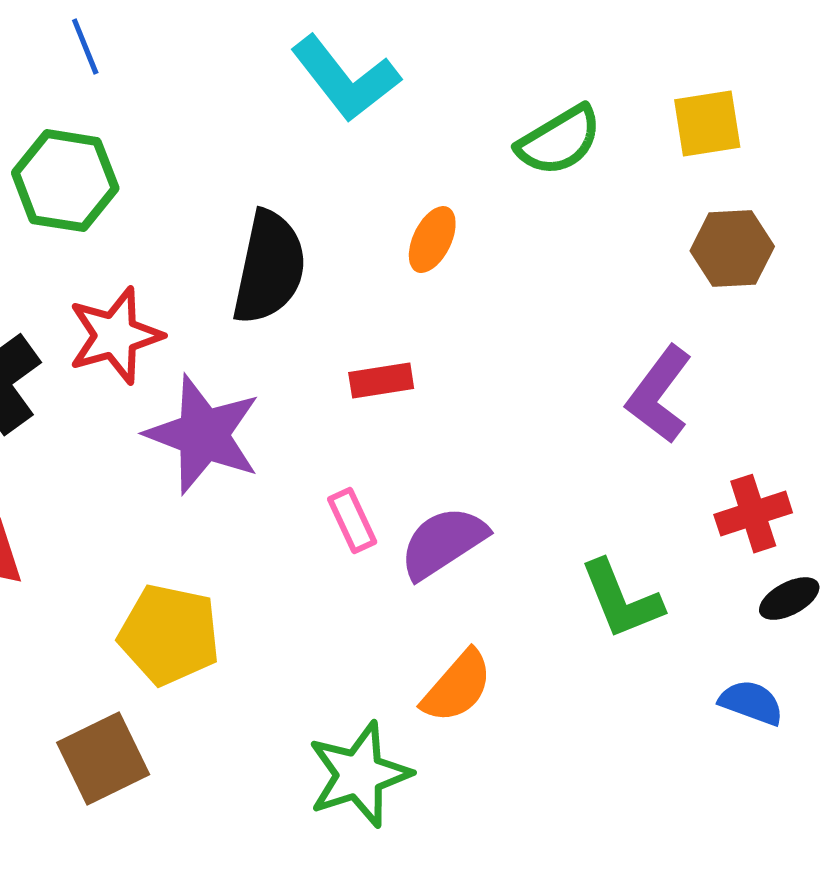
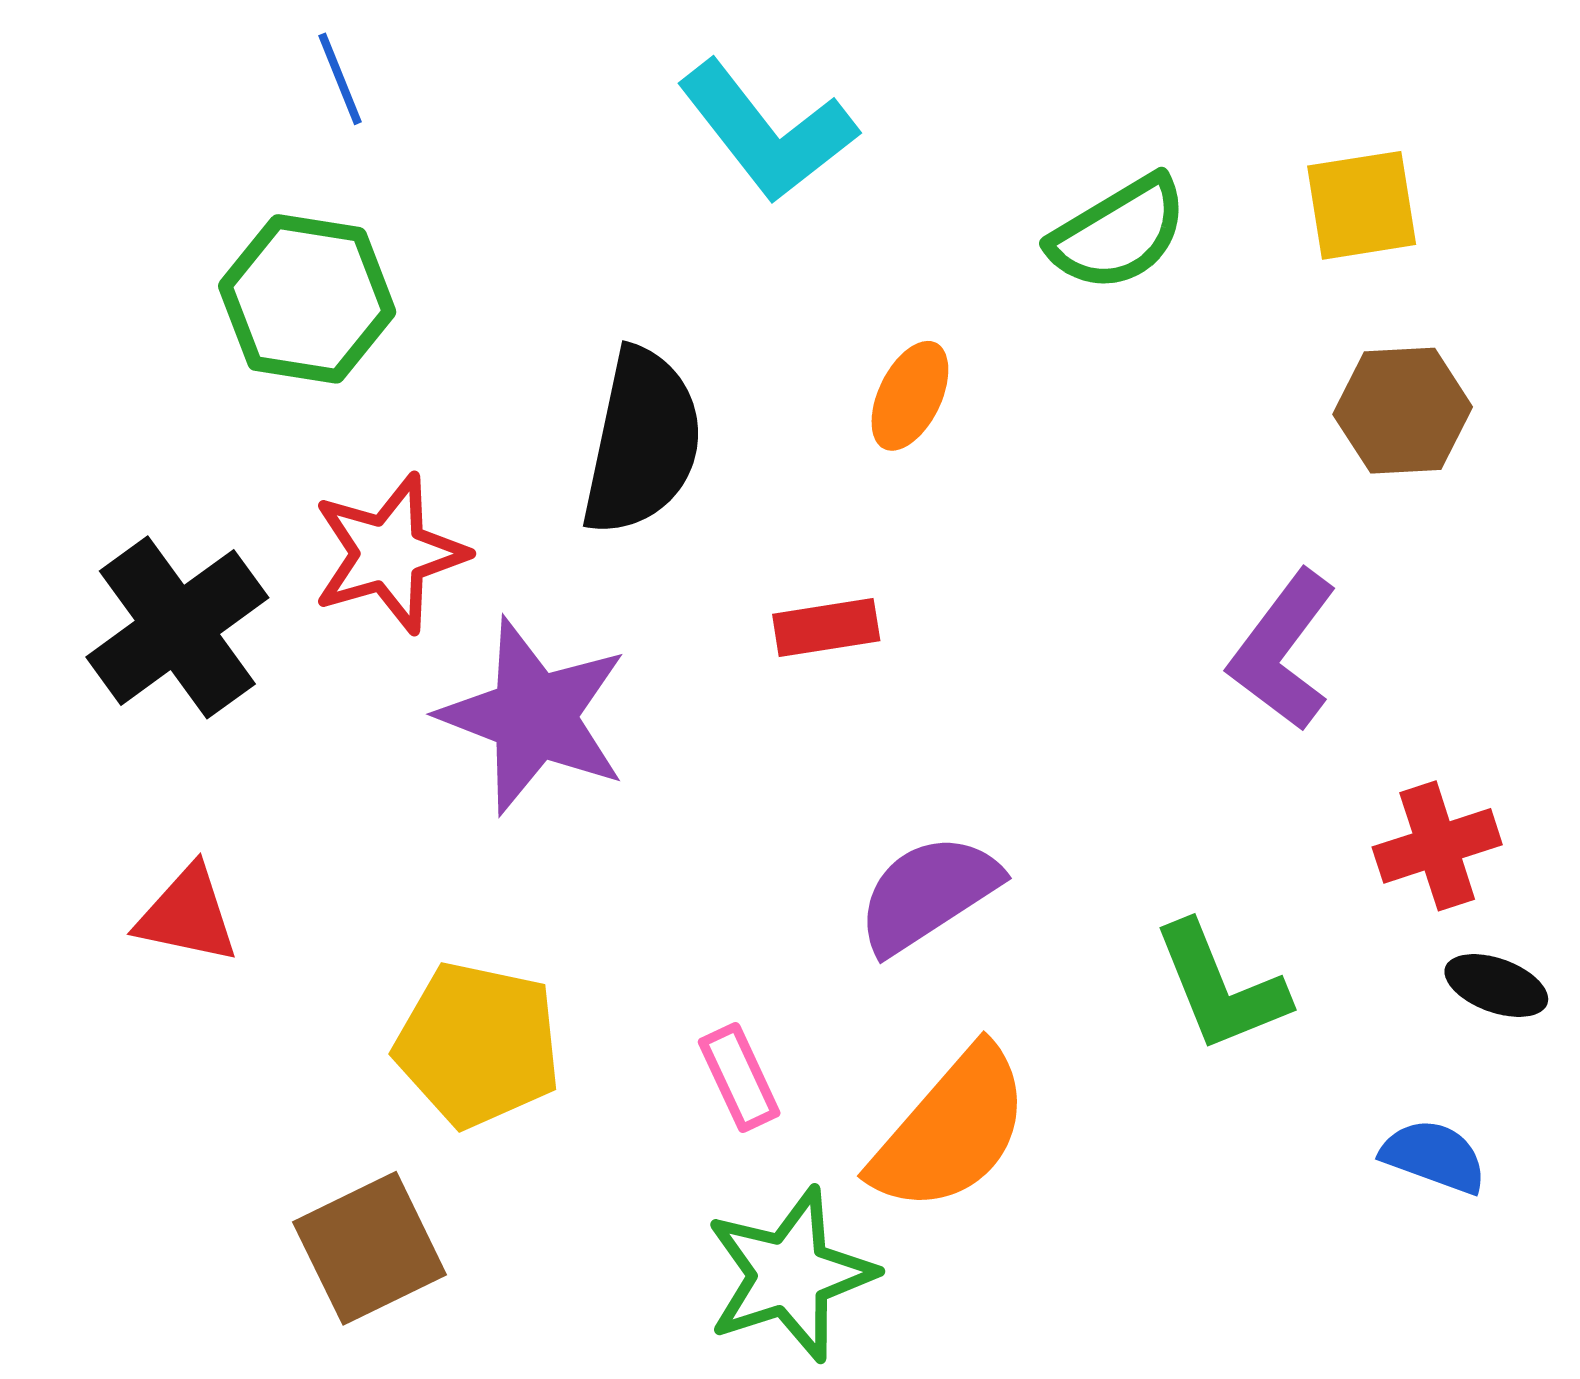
pink rectangle: (352, 521) -> (739, 1077), moved
black ellipse: (789, 599) -> (1496, 985), turned 48
orange semicircle: (457, 687) -> (951, 1130), size x1.4

